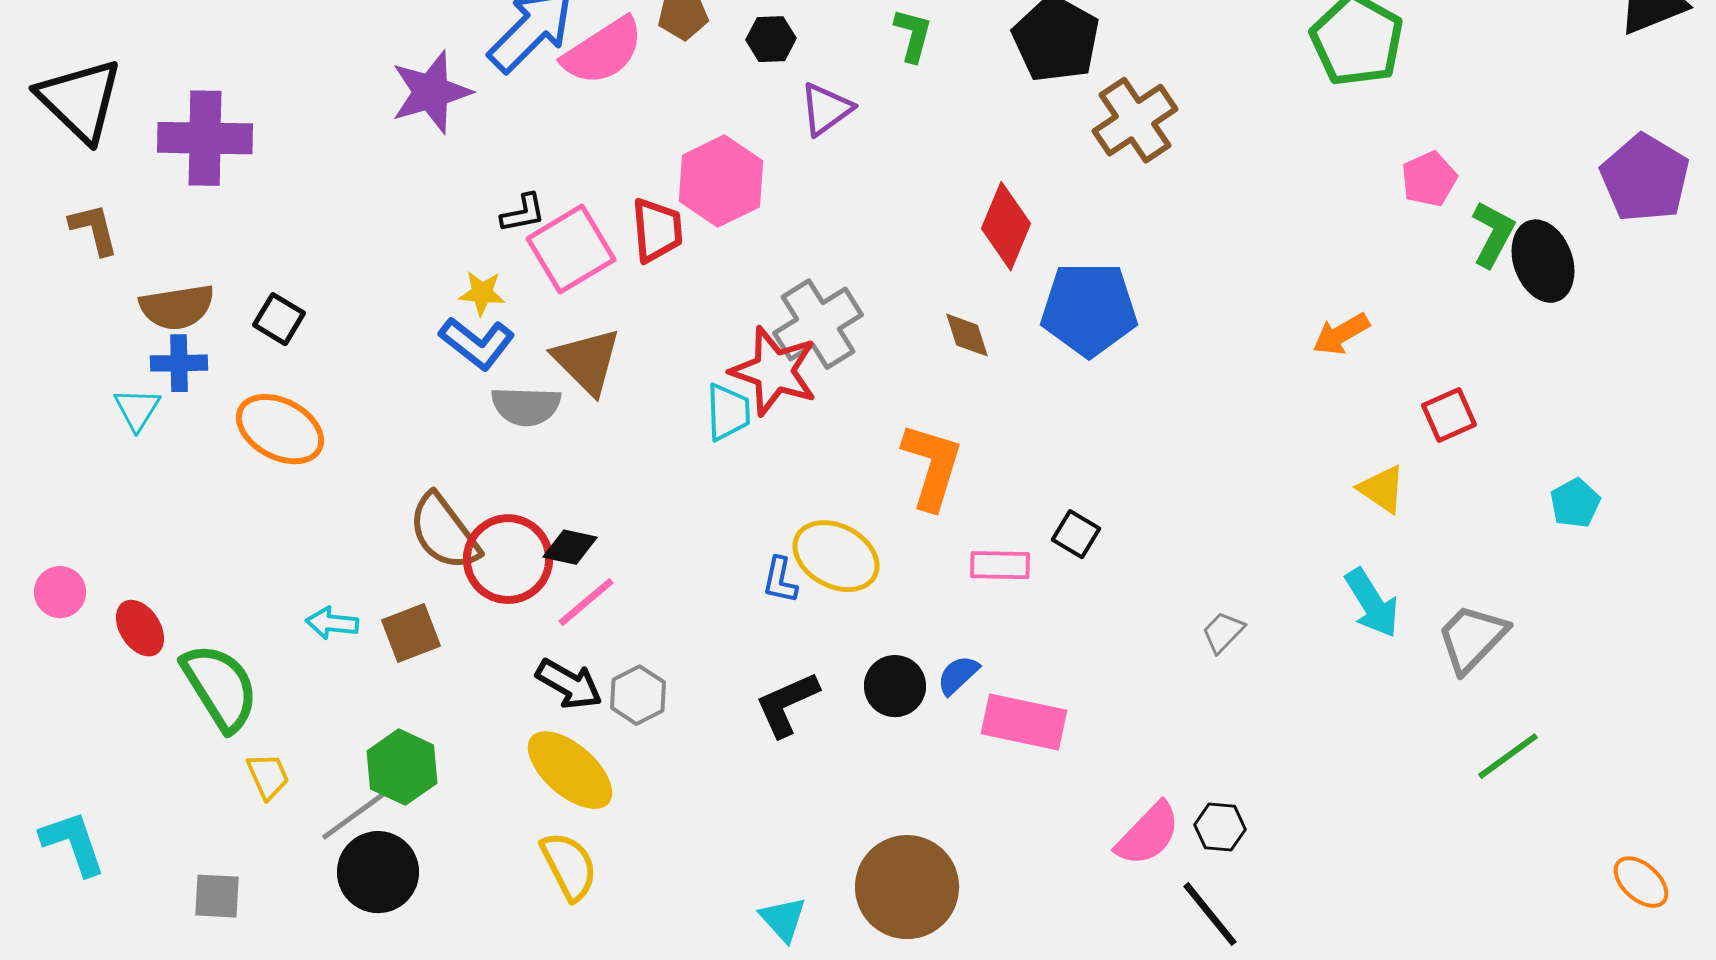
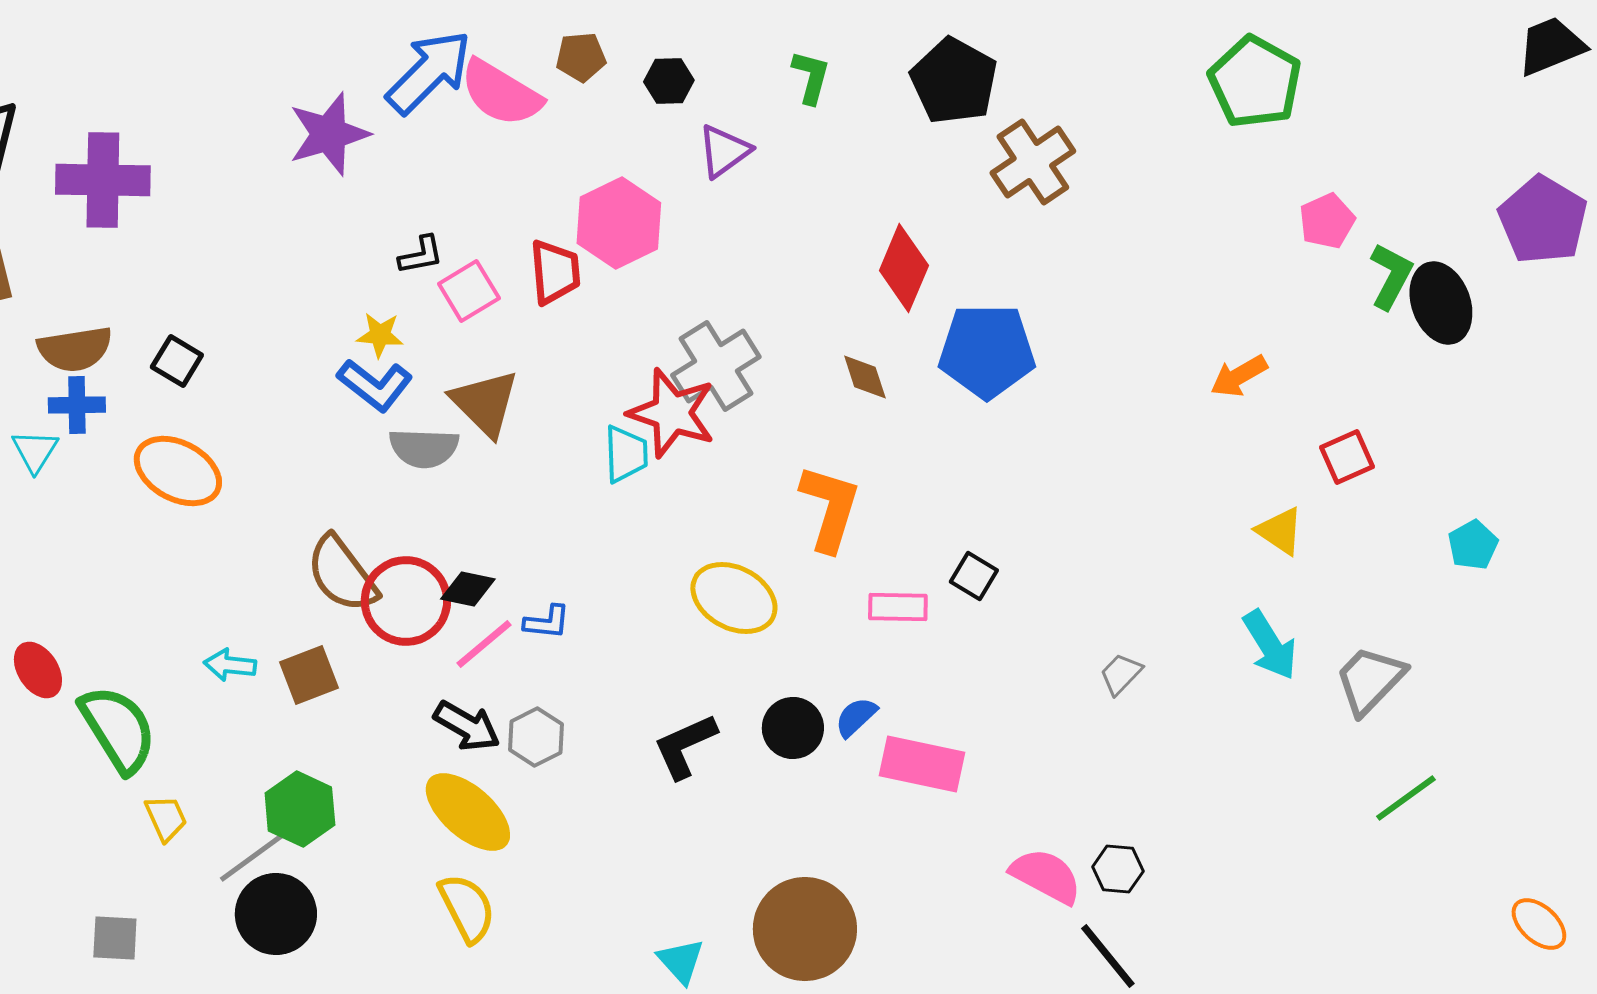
pink semicircle: (603, 51) -> (501, 93), turned 64
pink square: (571, 249) -> (469, 291), size x0.7
blue L-shape: (780, 580) -> (547, 622), moved, turned -96
pink semicircle: (1148, 834) -> (1046, 876), turned -106

